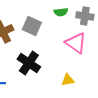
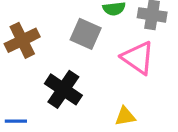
gray square: (32, 26) -> (86, 34), moved

